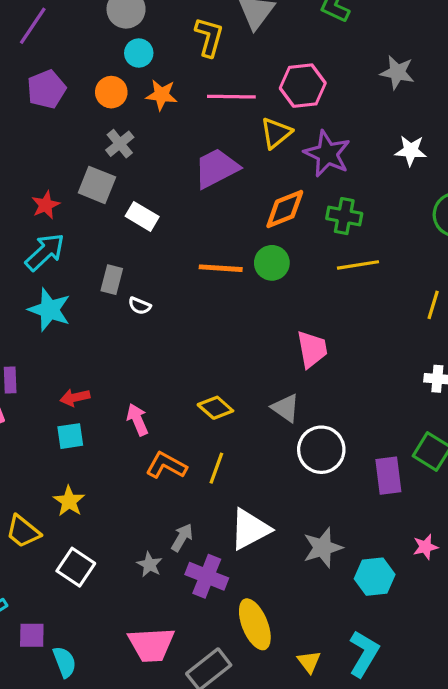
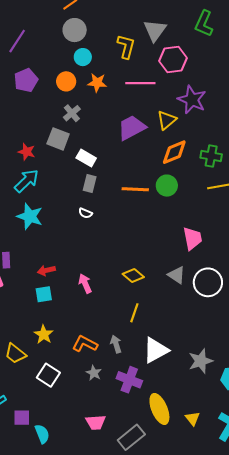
pink hexagon: (303, 86) -> (173, 59), moved
yellow triangle: (276, 133) -> (167, 120), moved
purple star: (327, 154) -> (192, 100), moved
red star: (46, 205) -> (27, 152), turned -30
gray rectangle: (112, 280) -> (90, 183), moved
white circle: (321, 450) -> (208, 282), moved
orange L-shape: (166, 465) -> (85, 344), moved
gray arrow: (182, 537) -> (116, 344), moved, turned -48
pink trapezoid: (151, 645) -> (96, 422), size x0.7
yellow triangle: (309, 662) -> (193, 418), moved

